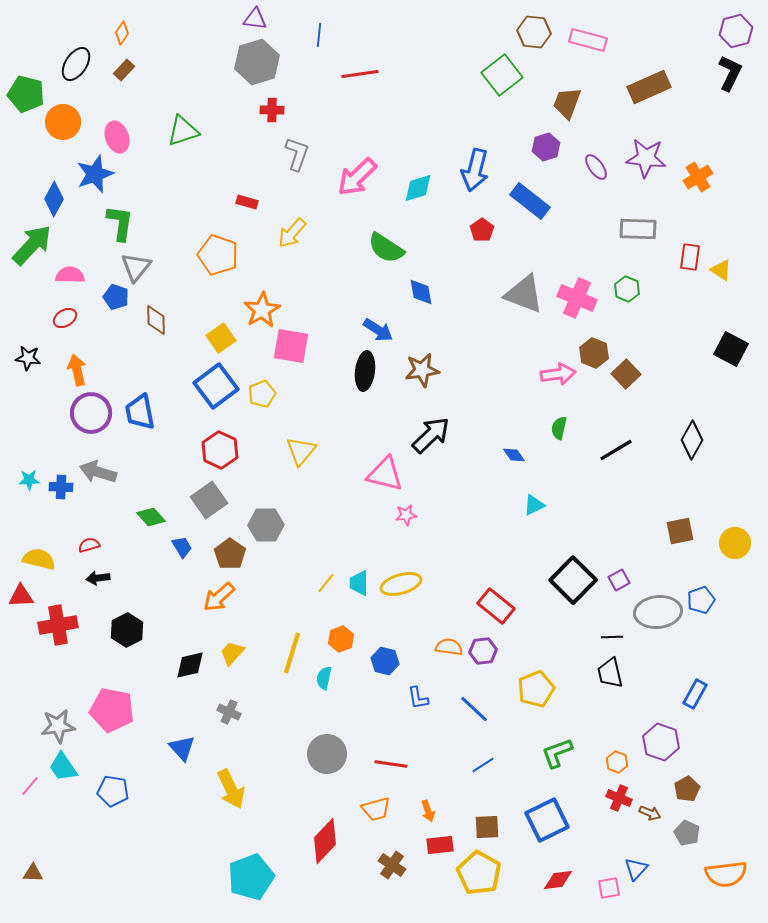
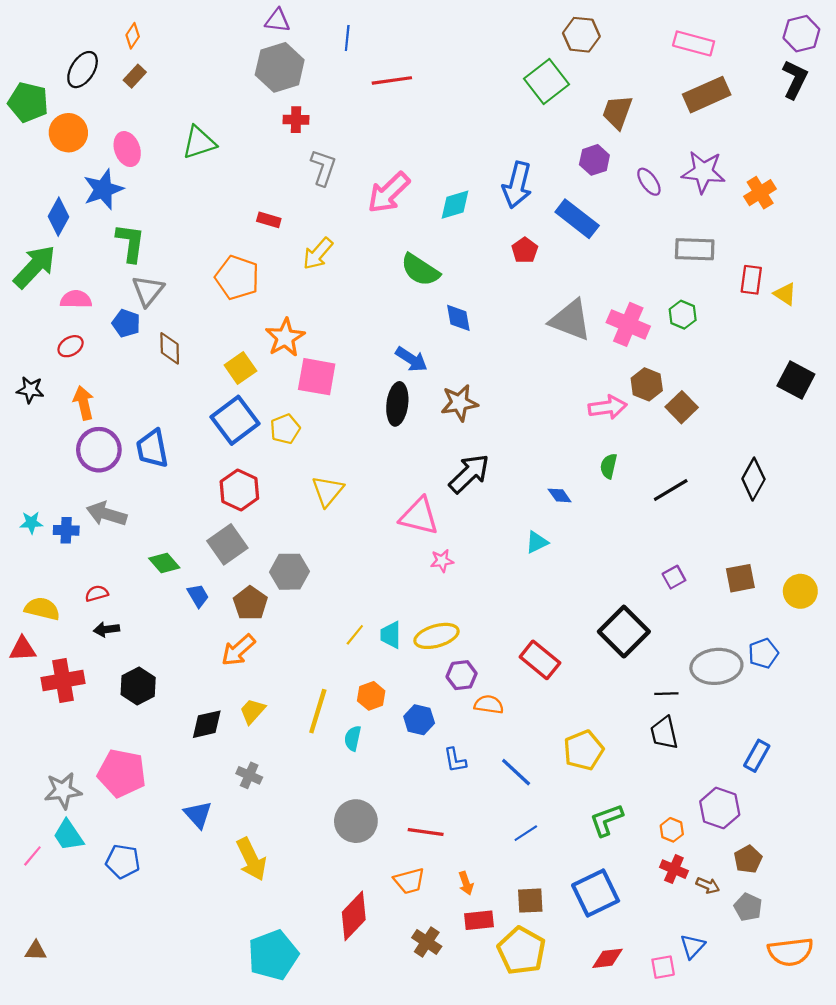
pink rectangle: (588, 40) -> (694, 43), moved
cyan triangle: (534, 505) -> (537, 542), moved
purple square: (619, 580) -> (674, 577), moved
purple hexagon: (483, 651) -> (462, 675), moved

